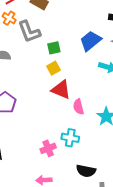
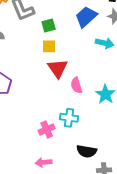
yellow square: (53, 68) -> (49, 46), turned 32
red triangle: (61, 90) -> (58, 68), turned 35

